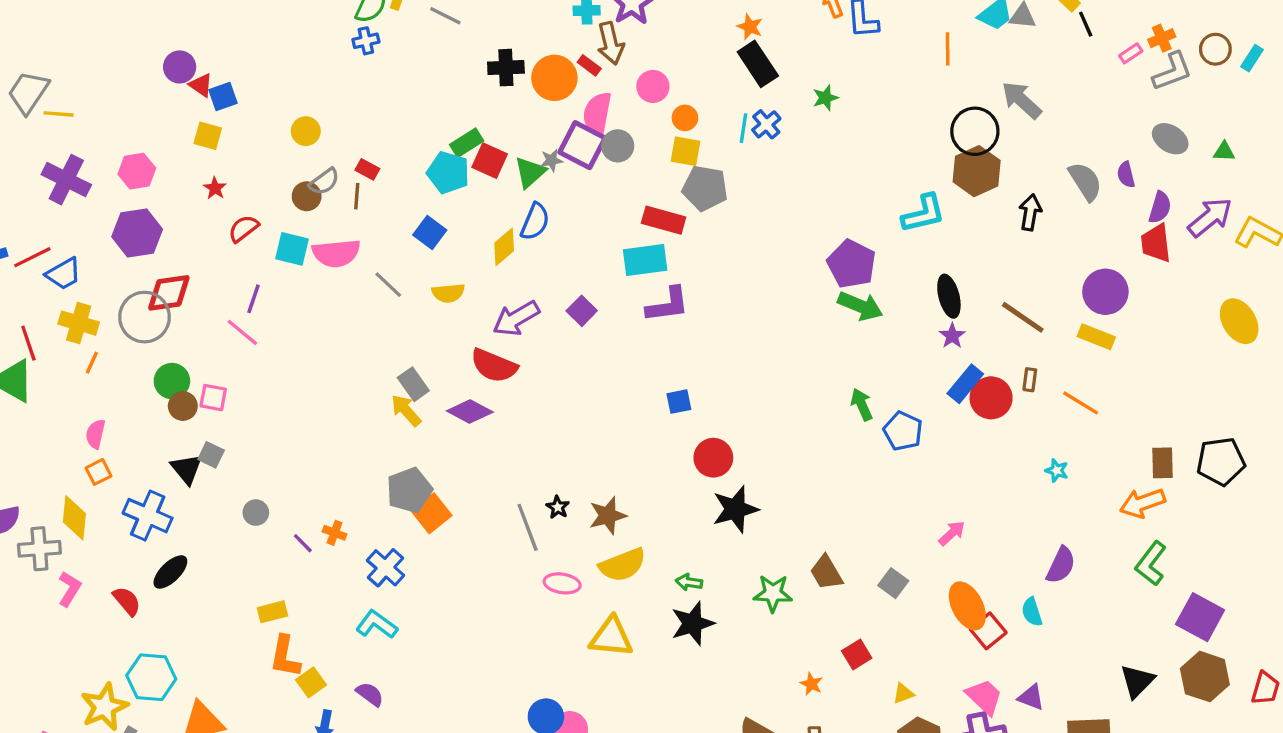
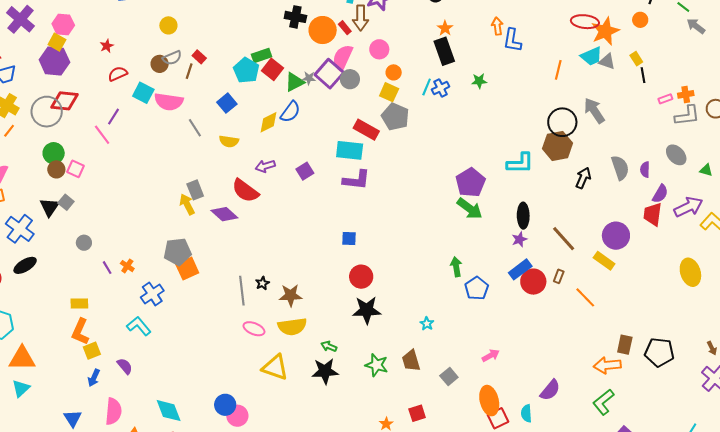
yellow square: (208, 136) -> (57, 42), moved
purple arrow: (516, 318) -> (265, 166), size x0.7
cyan star: (1057, 471) -> (427, 324), moved

